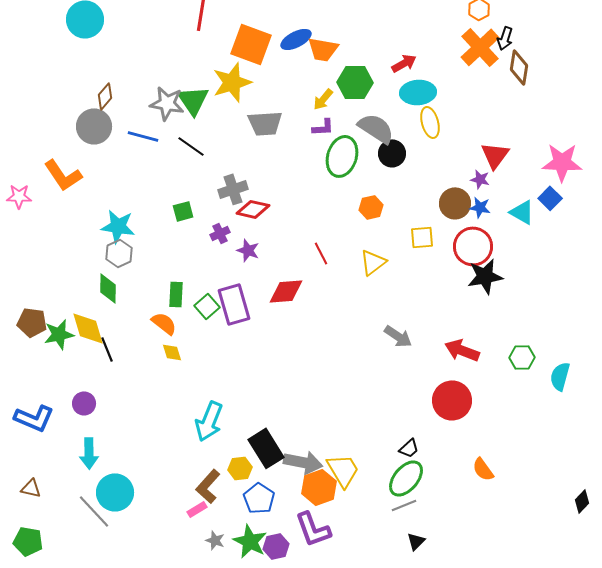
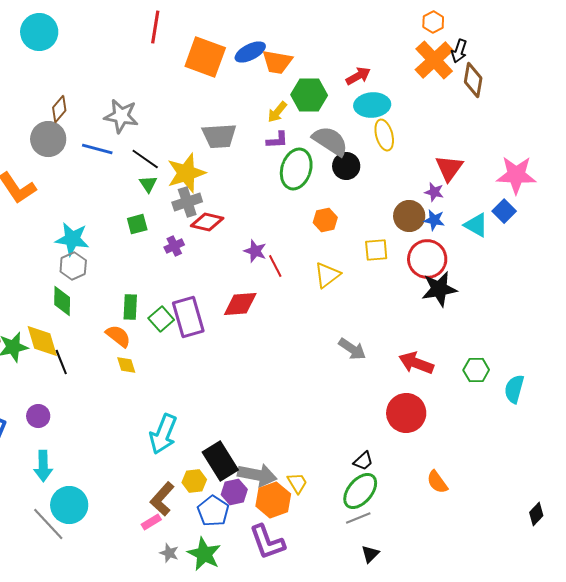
yellow star: (232, 82) -> (186, 173), moved
green triangle: (193, 100) -> (148, 184), moved, size x0.6
purple star: (248, 250) -> (255, 251), moved
yellow trapezoid: (343, 470) -> (297, 483), size x0.6
purple hexagon: (276, 546) -> (234, 492), moved

